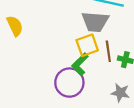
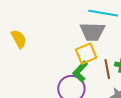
brown line: (108, 51) -> (107, 69), moved

